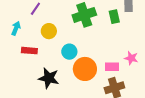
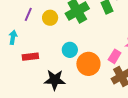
yellow circle: (49, 31) -> (50, 18), moved
pink rectangle: (112, 67) -> (115, 56), turned -48

